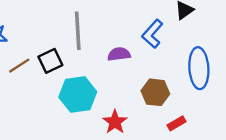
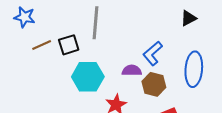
blue L-shape: (152, 34) -> (153, 53), moved
purple semicircle: (119, 54) -> (132, 71), moved

